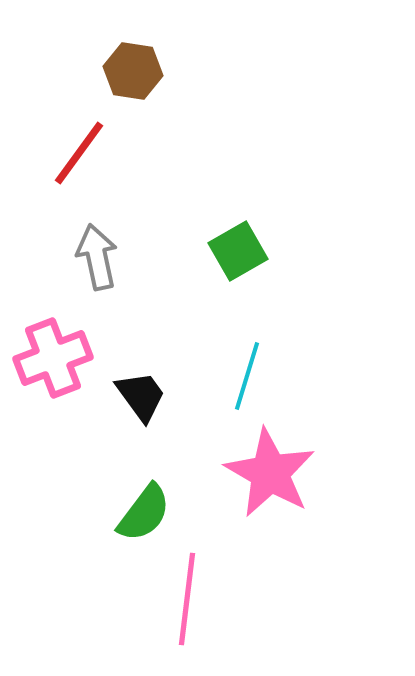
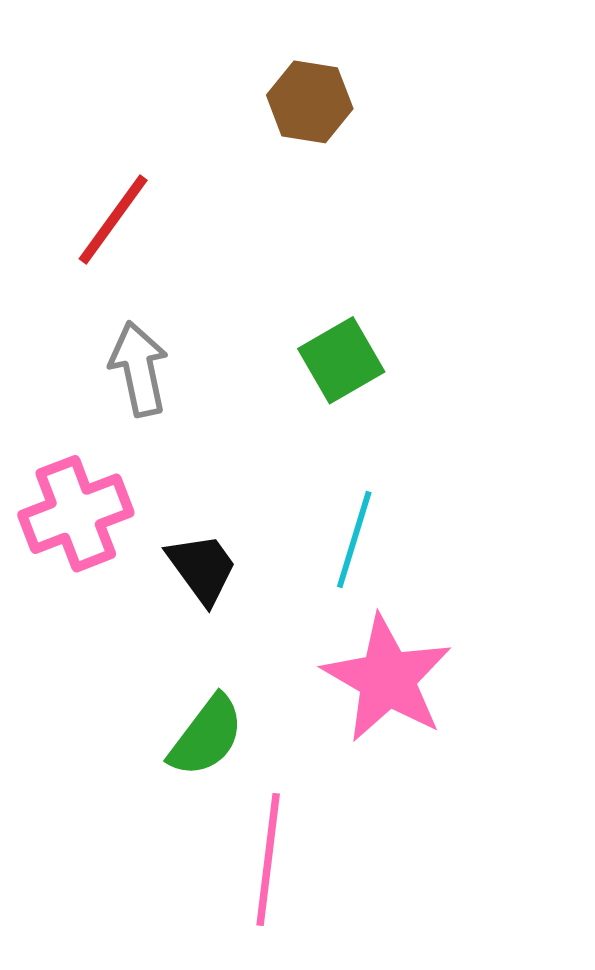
brown hexagon: (133, 71) -> (310, 102), moved

